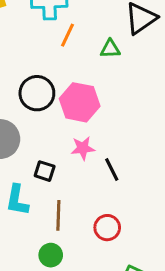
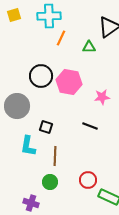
pink star: (83, 148) -> (102, 97), moved
black line: (112, 170) -> (90, 126), turned -42
red circle: (107, 228) -> (88, 180), moved

